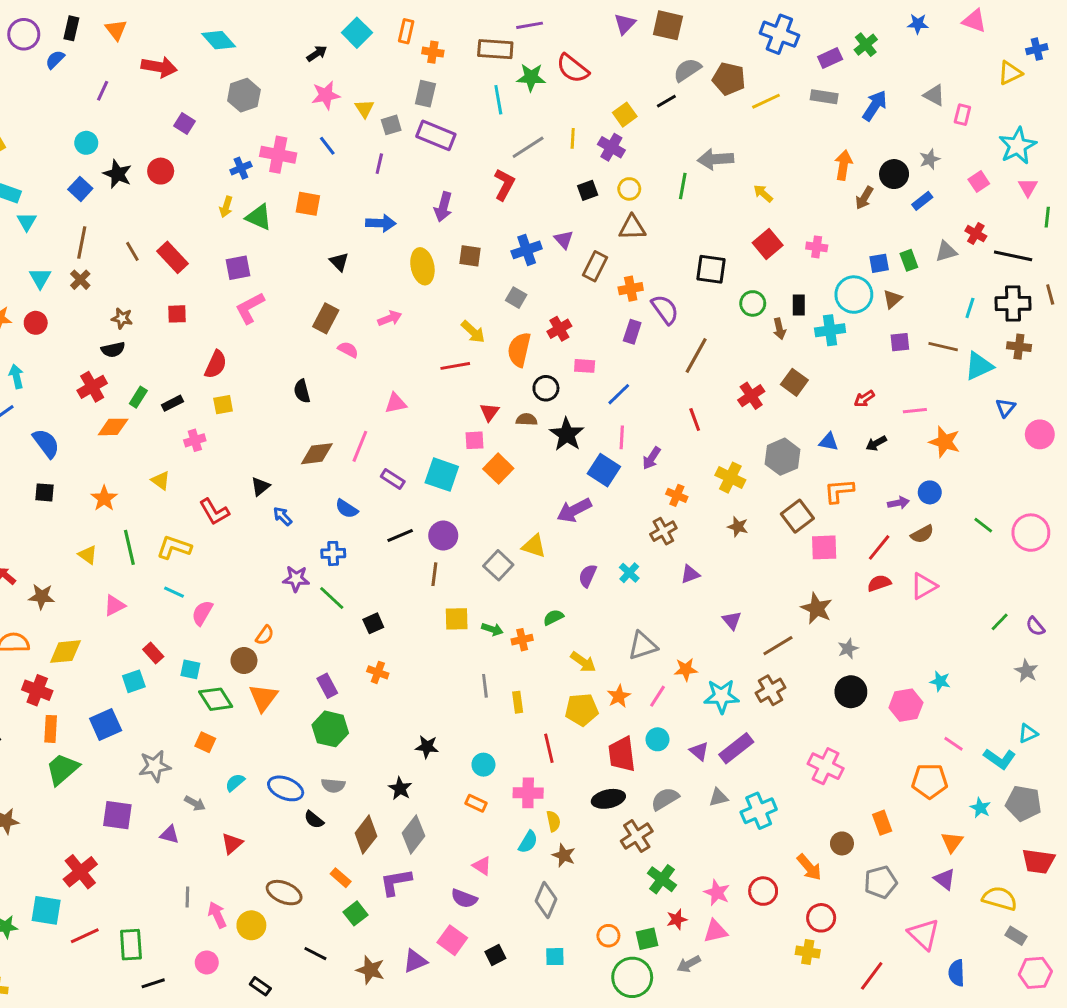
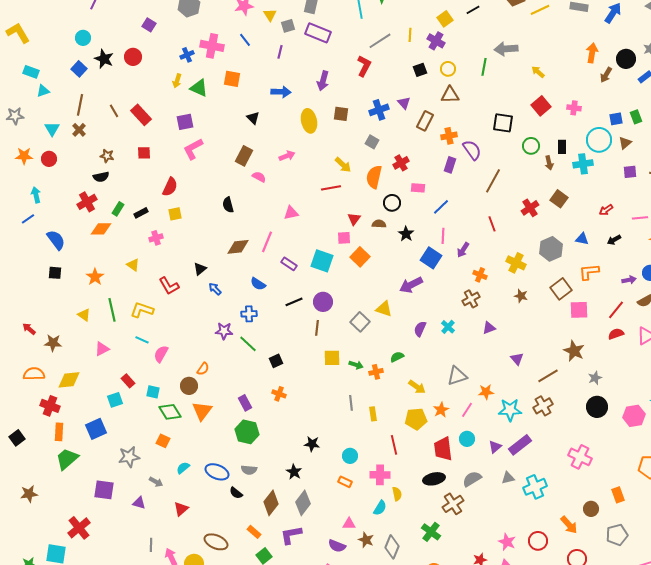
cyan triangle: (27, 222) -> (43, 91), turned 40
black star: (567, 434) -> (406, 234), size x0.7
purple triangle: (699, 751) -> (495, 447), turned 40
brown star: (564, 855) -> (366, 540), moved
pink triangle: (482, 866) -> (349, 524), turned -32
green cross: (662, 879) -> (431, 532), moved

